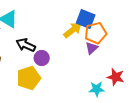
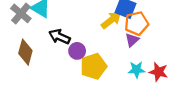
yellow pentagon: (29, 78) -> (94, 66), moved
cyan star: (97, 89) -> (137, 70), moved

